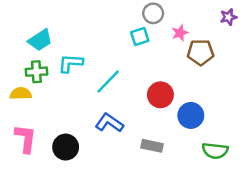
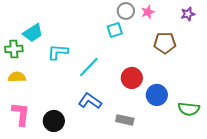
pink star: (180, 33) -> (148, 12), moved
green cross: (36, 72) -> (14, 49), moved
green semicircle: (215, 151) -> (189, 109), moved

